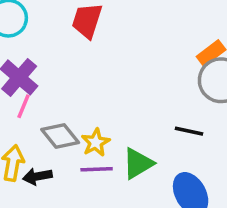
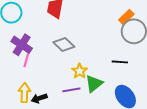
gray diamond: (60, 136) -> (64, 44), moved
yellow star: (96, 142) -> (80, 71), moved

